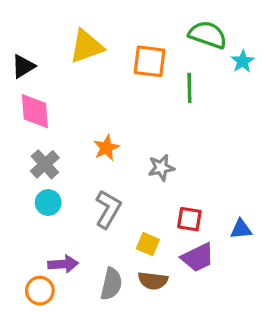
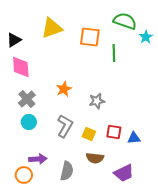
blue triangle: (241, 229) -> (134, 138), moved
yellow square: (148, 244) -> (89, 134), moved
purple trapezoid: (198, 257) -> (124, 173), moved
brown semicircle: (153, 281) -> (95, 158), moved

